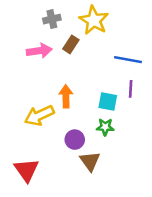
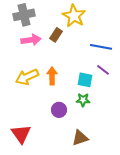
gray cross: (52, 19) -> (24, 15), moved, size x1.5
purple line: (131, 89) -> (103, 70), turned -56
yellow arrow: (39, 115) -> (27, 77), moved
brown triangle: (90, 161) -> (80, 138), moved, turned 48

